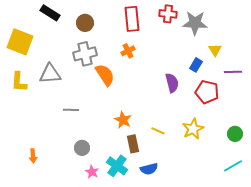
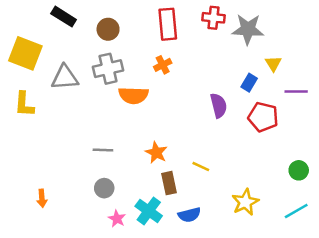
gray triangle: (50, 74) -> (65, 78), moved
orange semicircle: (105, 75) -> (133, 95), turned 125
gray line: (71, 110) -> (103, 150), moved
yellow star: (193, 129) -> (245, 202), moved

